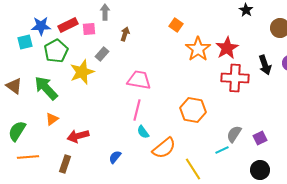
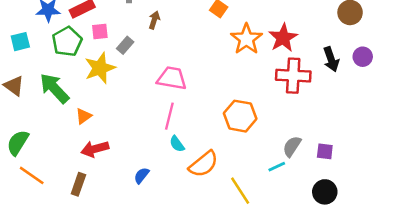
pink square: (89, 29) -> (100, 31), moved
cyan square: (25, 42) -> (20, 42), moved
orange triangle: (52, 119) -> (83, 116), moved
purple square: (260, 138) -> (325, 151), turned 32
orange line: (28, 157) -> (32, 175), turned 40

